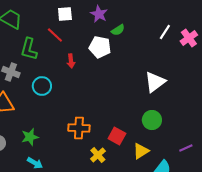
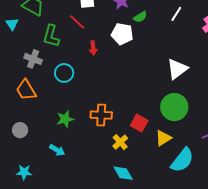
white line: (165, 32) -> (176, 14), moved
green circle: (152, 120) -> (174, 107), size x1.4
green star: (30, 137) -> (65, 119), moved

